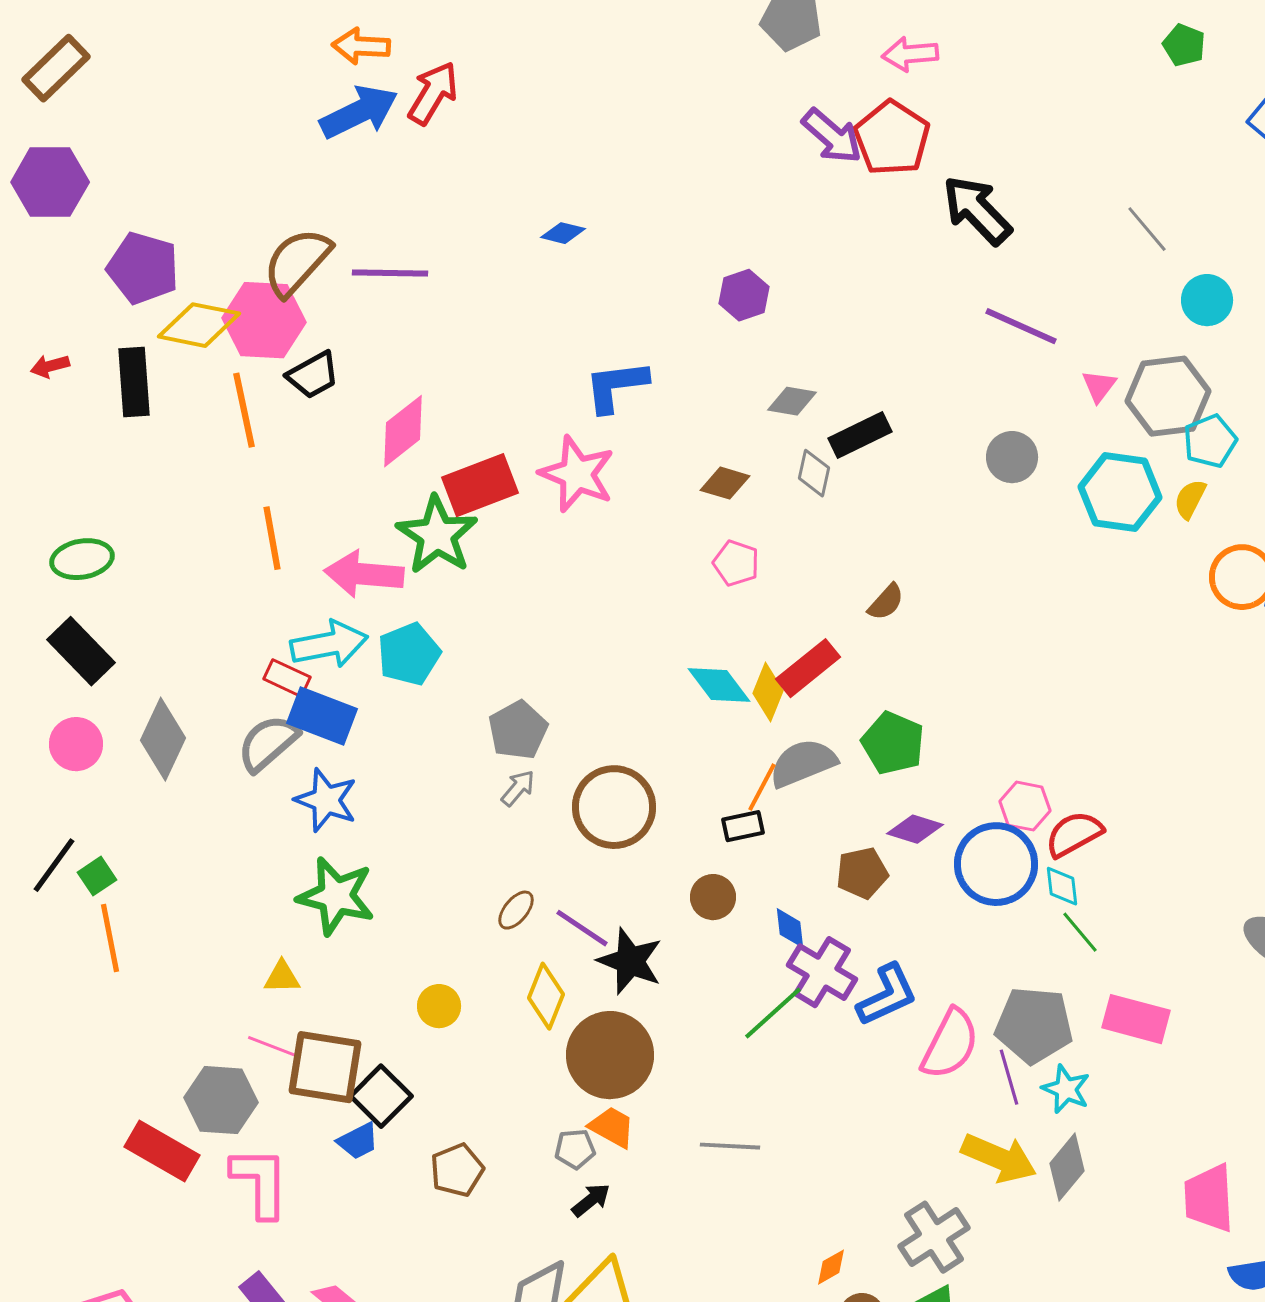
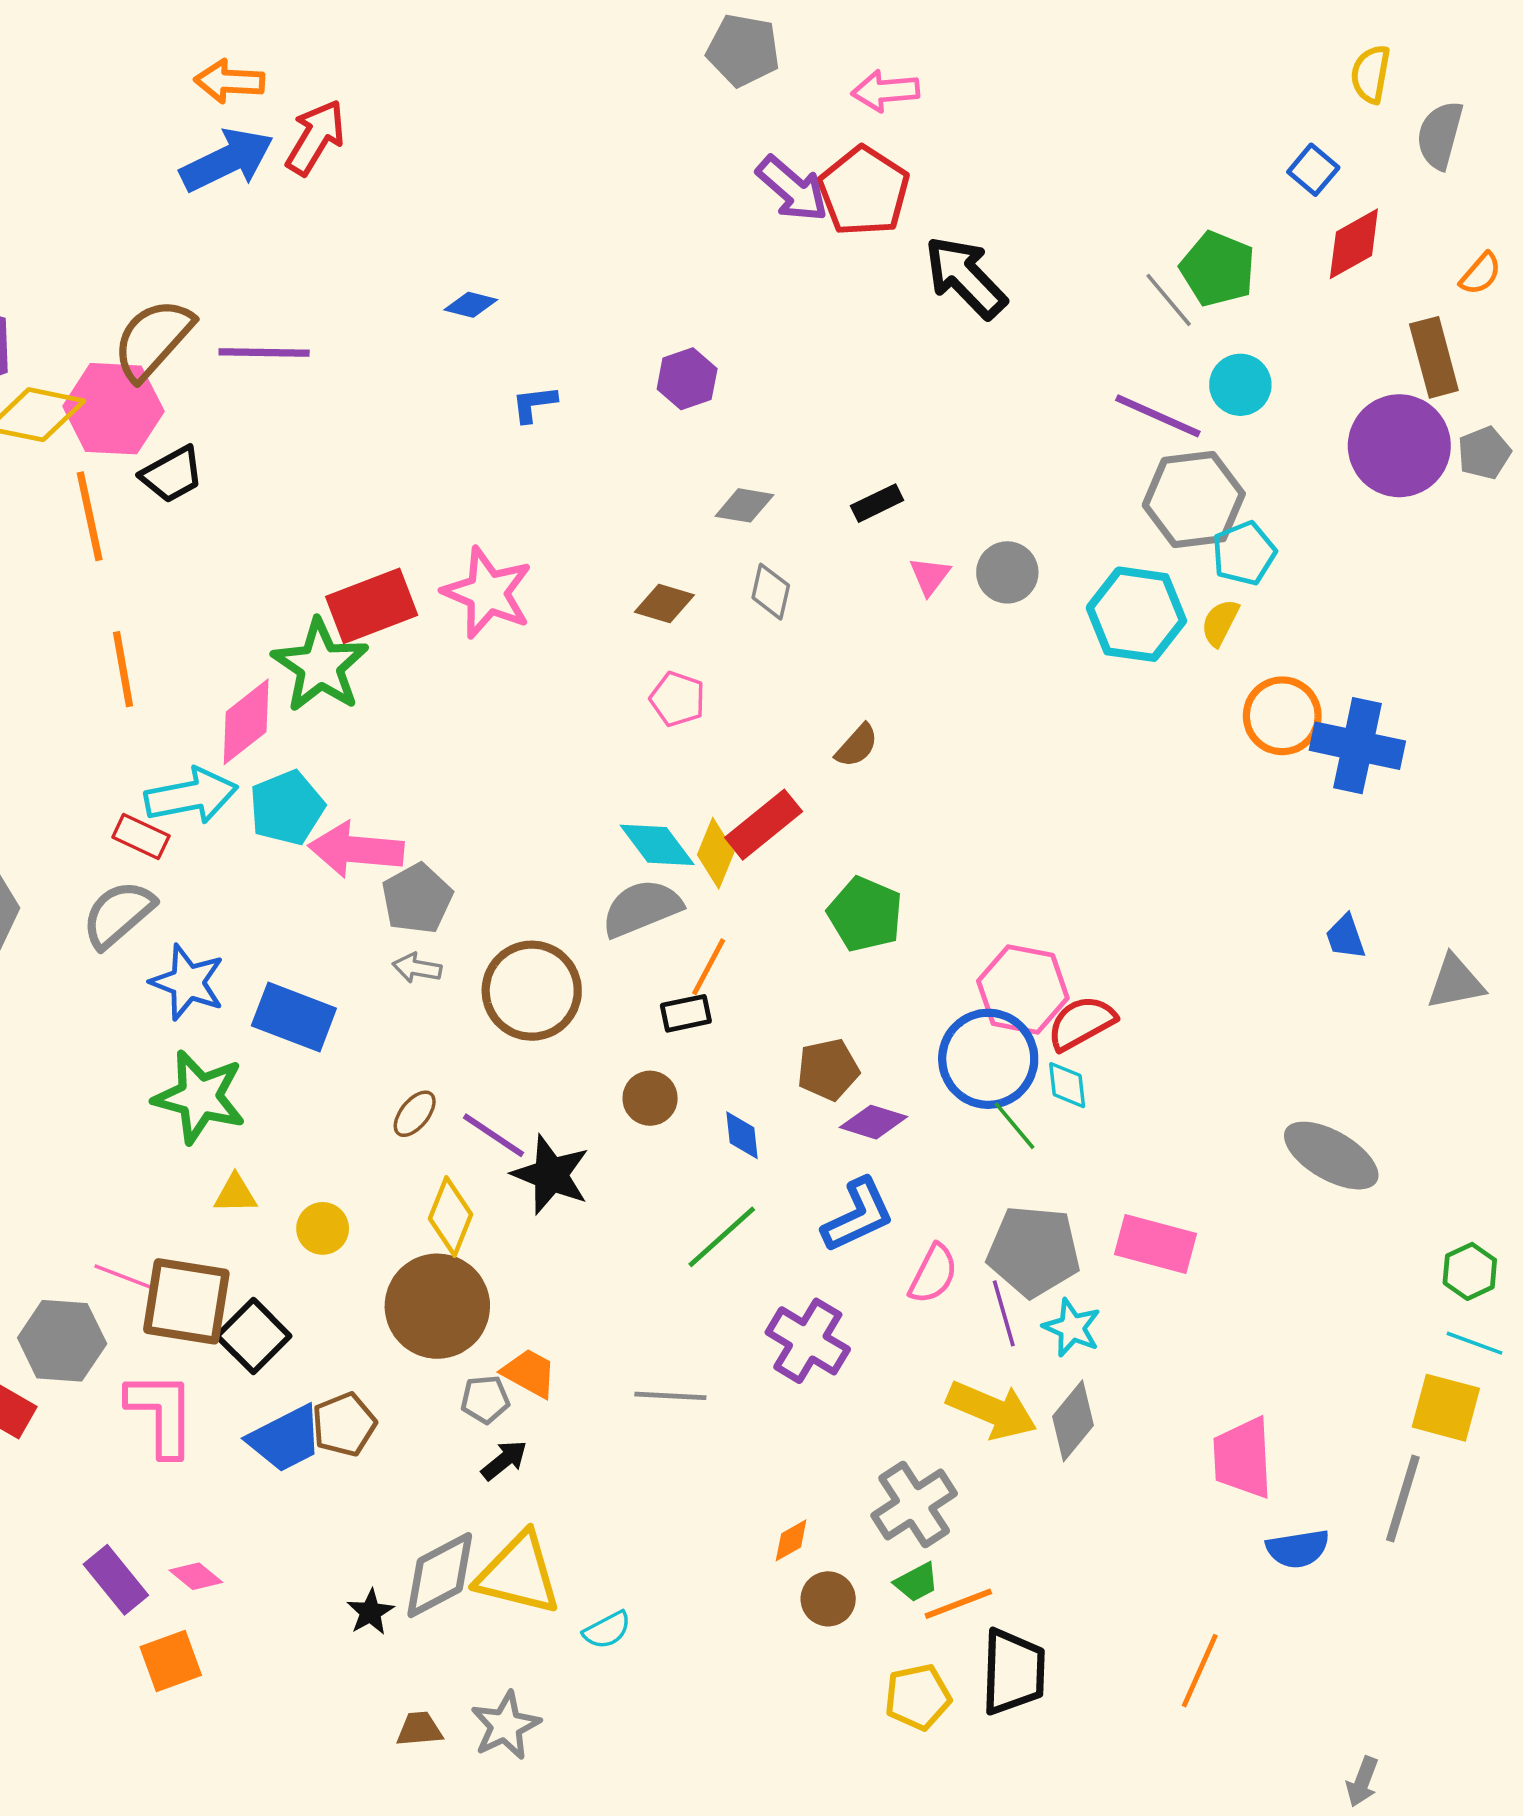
green pentagon: (1184, 45) -> (1218, 269), moved, size x1.5
purple line: (1021, 326) -> (1158, 416), moved
blue L-shape: (616, 386) -> (534, 404), moved, size x0.6
pink triangle: (1099, 386) -> (930, 576), moved
pink diamond: (403, 431) -> (246, 722), moved
black rectangle: (860, 435) -> (877, 503), moved, size x0.7
pink arrow: (364, 574) -> (356, 850), moved
blue rectangle: (322, 716) -> (294, 1017), moved
gray semicircle: (803, 763) -> (642, 908), moved
gray arrow: (518, 788) -> (417, 968), turned -120
pink hexagon: (1025, 806) -> (1023, 989), size x1.5
purple diamond: (915, 829) -> (873, 1122), moved
green line: (1080, 932) -> (1015, 1126), moved
purple cross: (822, 972) -> (808, 1341), moved
yellow triangle: (282, 977) -> (235, 1194), moved
pink semicircle: (950, 1044) -> (933, 1274), size x0.7
brown circle: (610, 1055) -> (437, 1306), moved
blue trapezoid: (358, 1141) -> (286, 1439), moved, size x1.5
pink L-shape: (260, 1182) -> (161, 1414), moved

